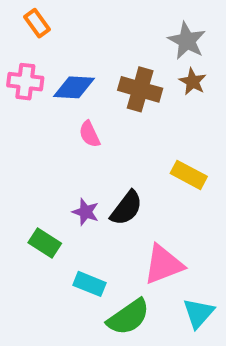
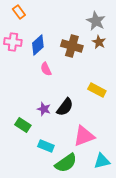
blue diamond: (74, 87) -> (38, 45), turned -45
cyan triangle: (198, 313) -> (102, 161), turned 36

